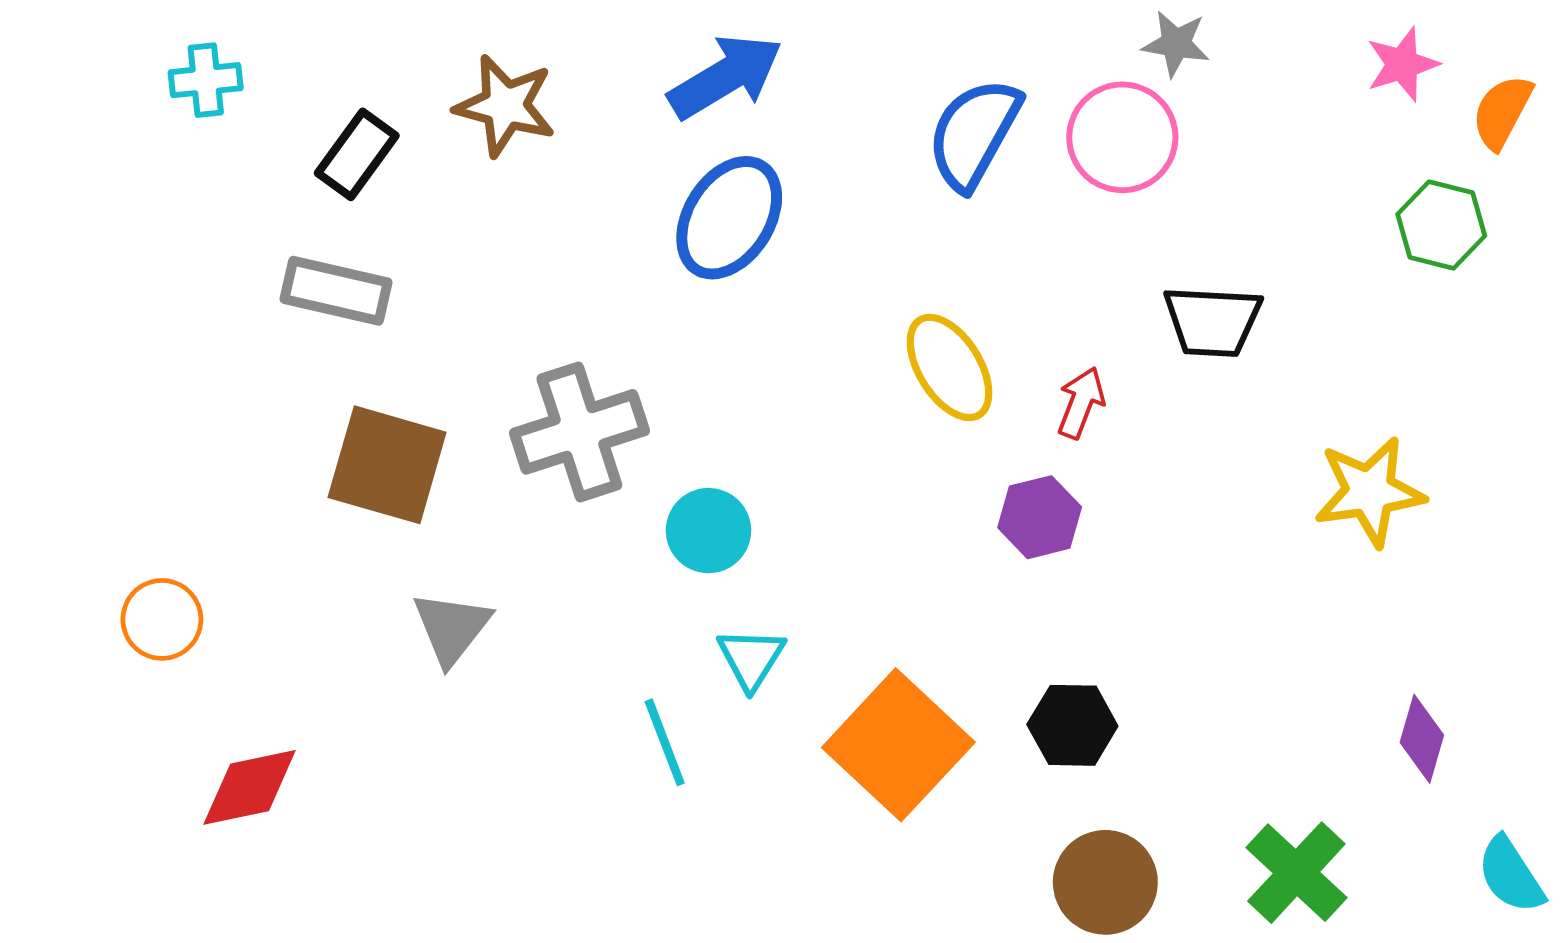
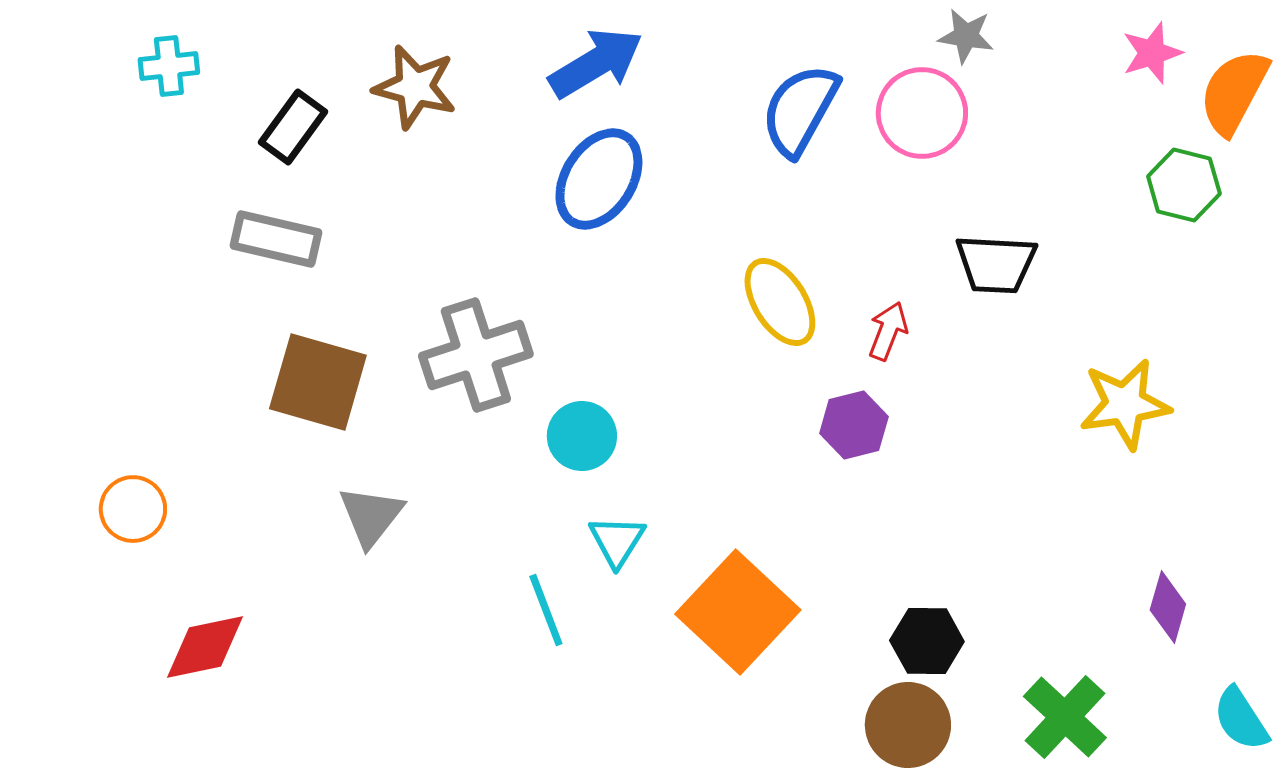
orange semicircle: (1502, 112) -> (1234, 92), size x1.4
black hexagon: (1072, 725) -> (927, 641), moved

